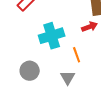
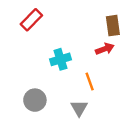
cyan cross: (52, 36) -> (61, 59), size x0.7

